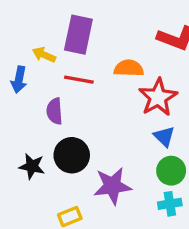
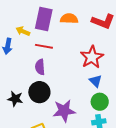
orange semicircle: (129, 68) -> (69, 19), moved
purple semicircle: (54, 111) -> (40, 67), moved

